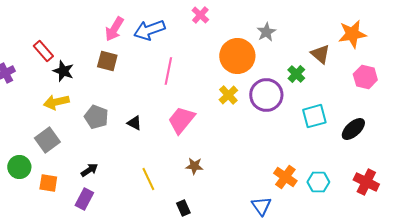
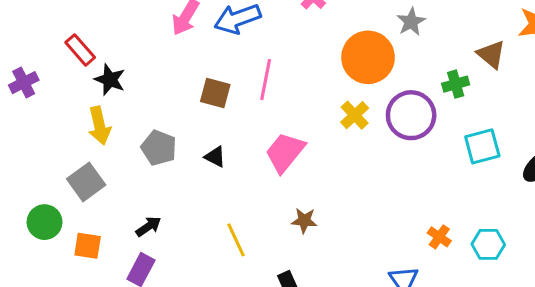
brown square: (107, 61) -> (215, 93), moved
green cross: (296, 74) -> (456, 84), turned 30
yellow arrow: (56, 102) -> (99, 126), turned -90
orange cross: (285, 177) -> (439, 237), size x0.7

